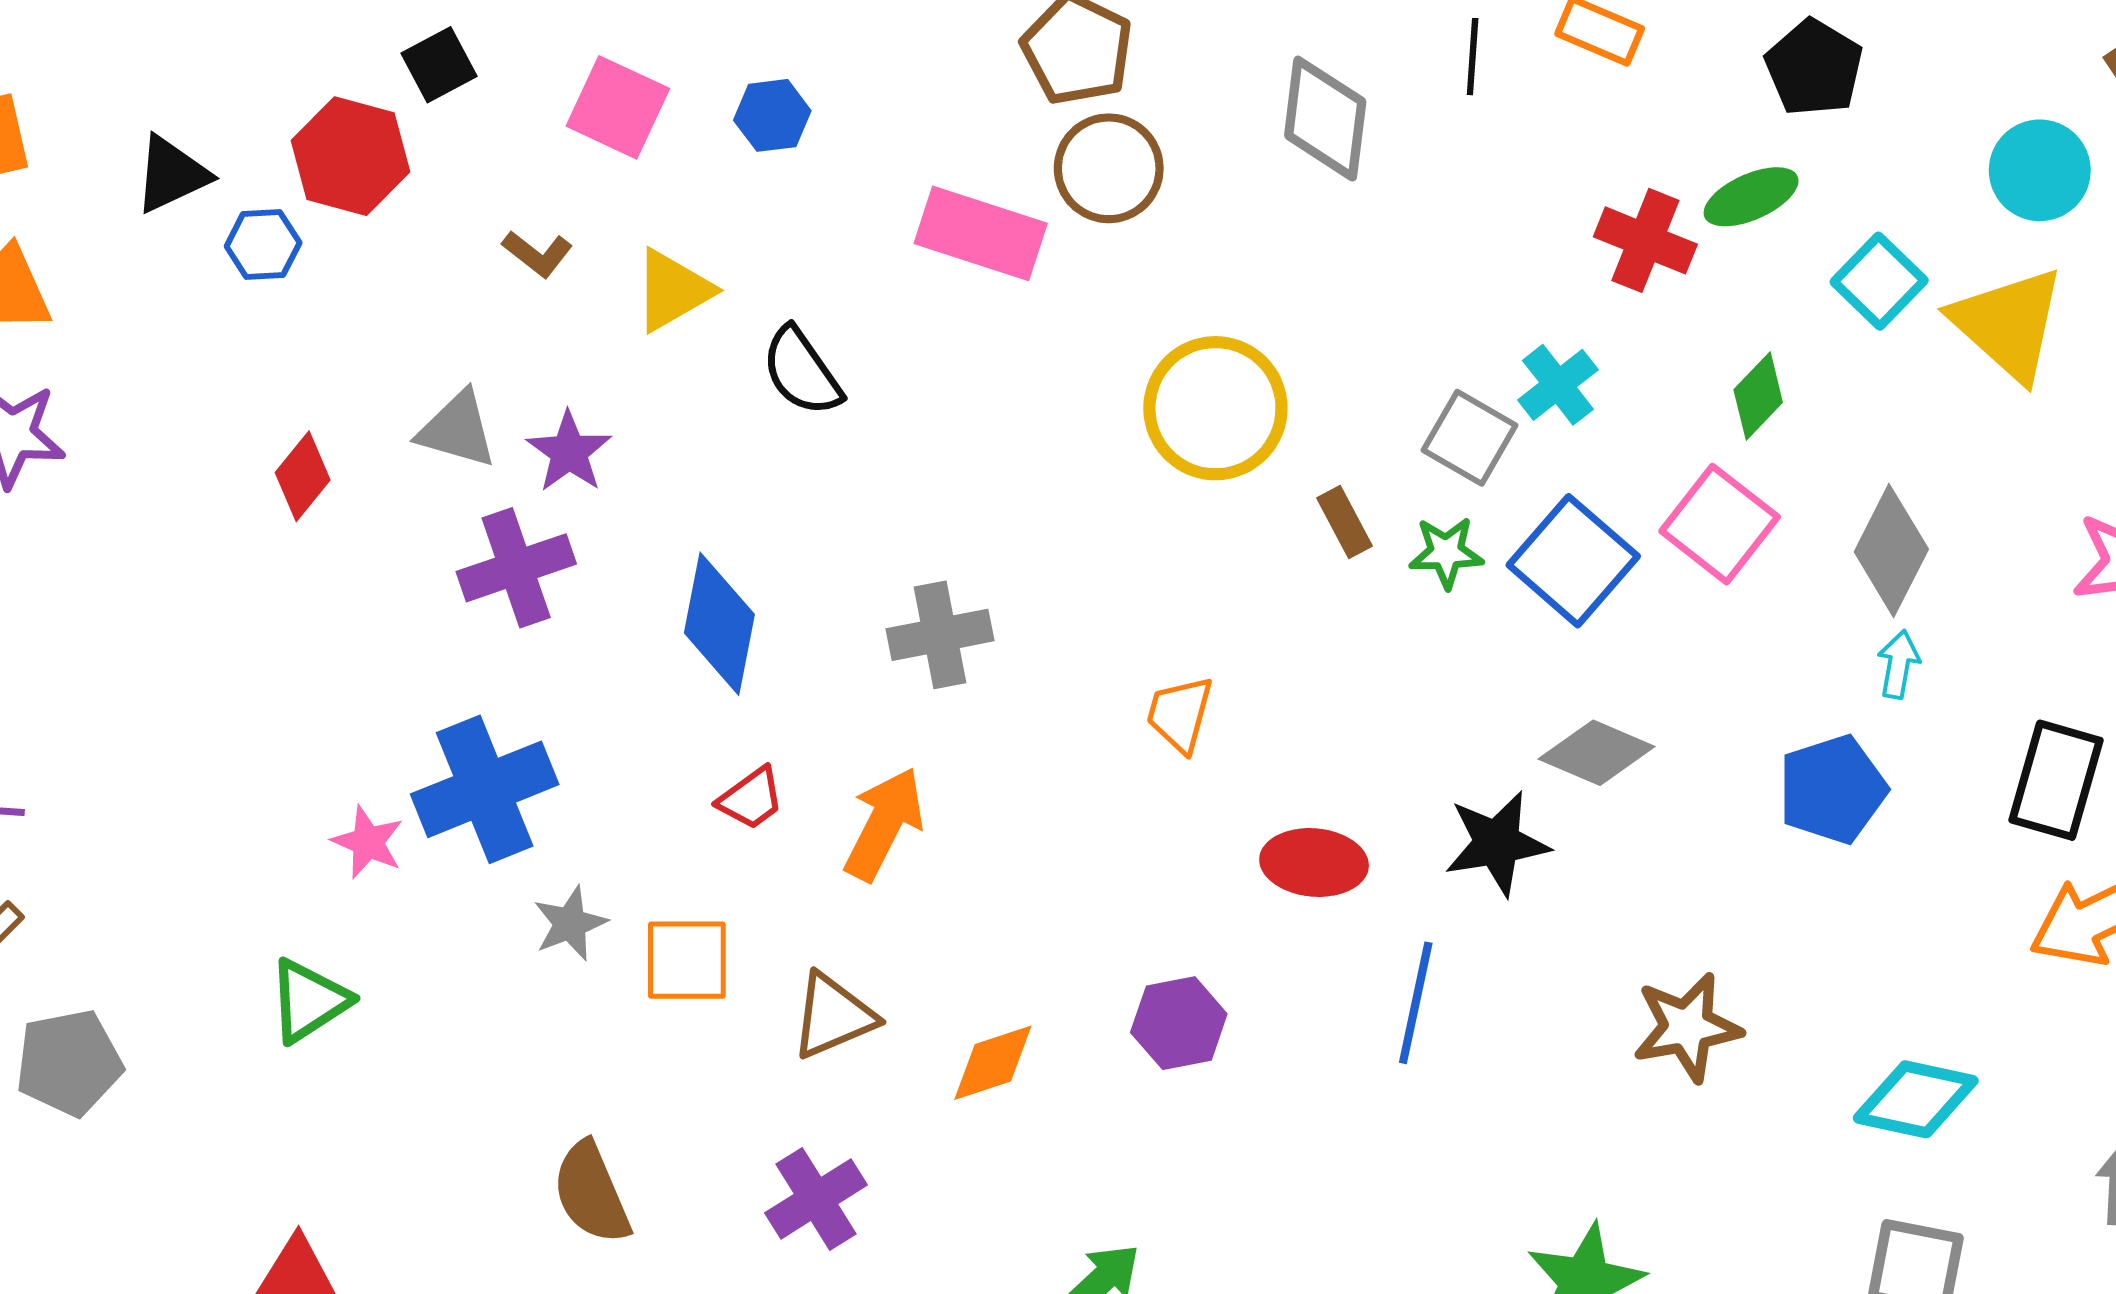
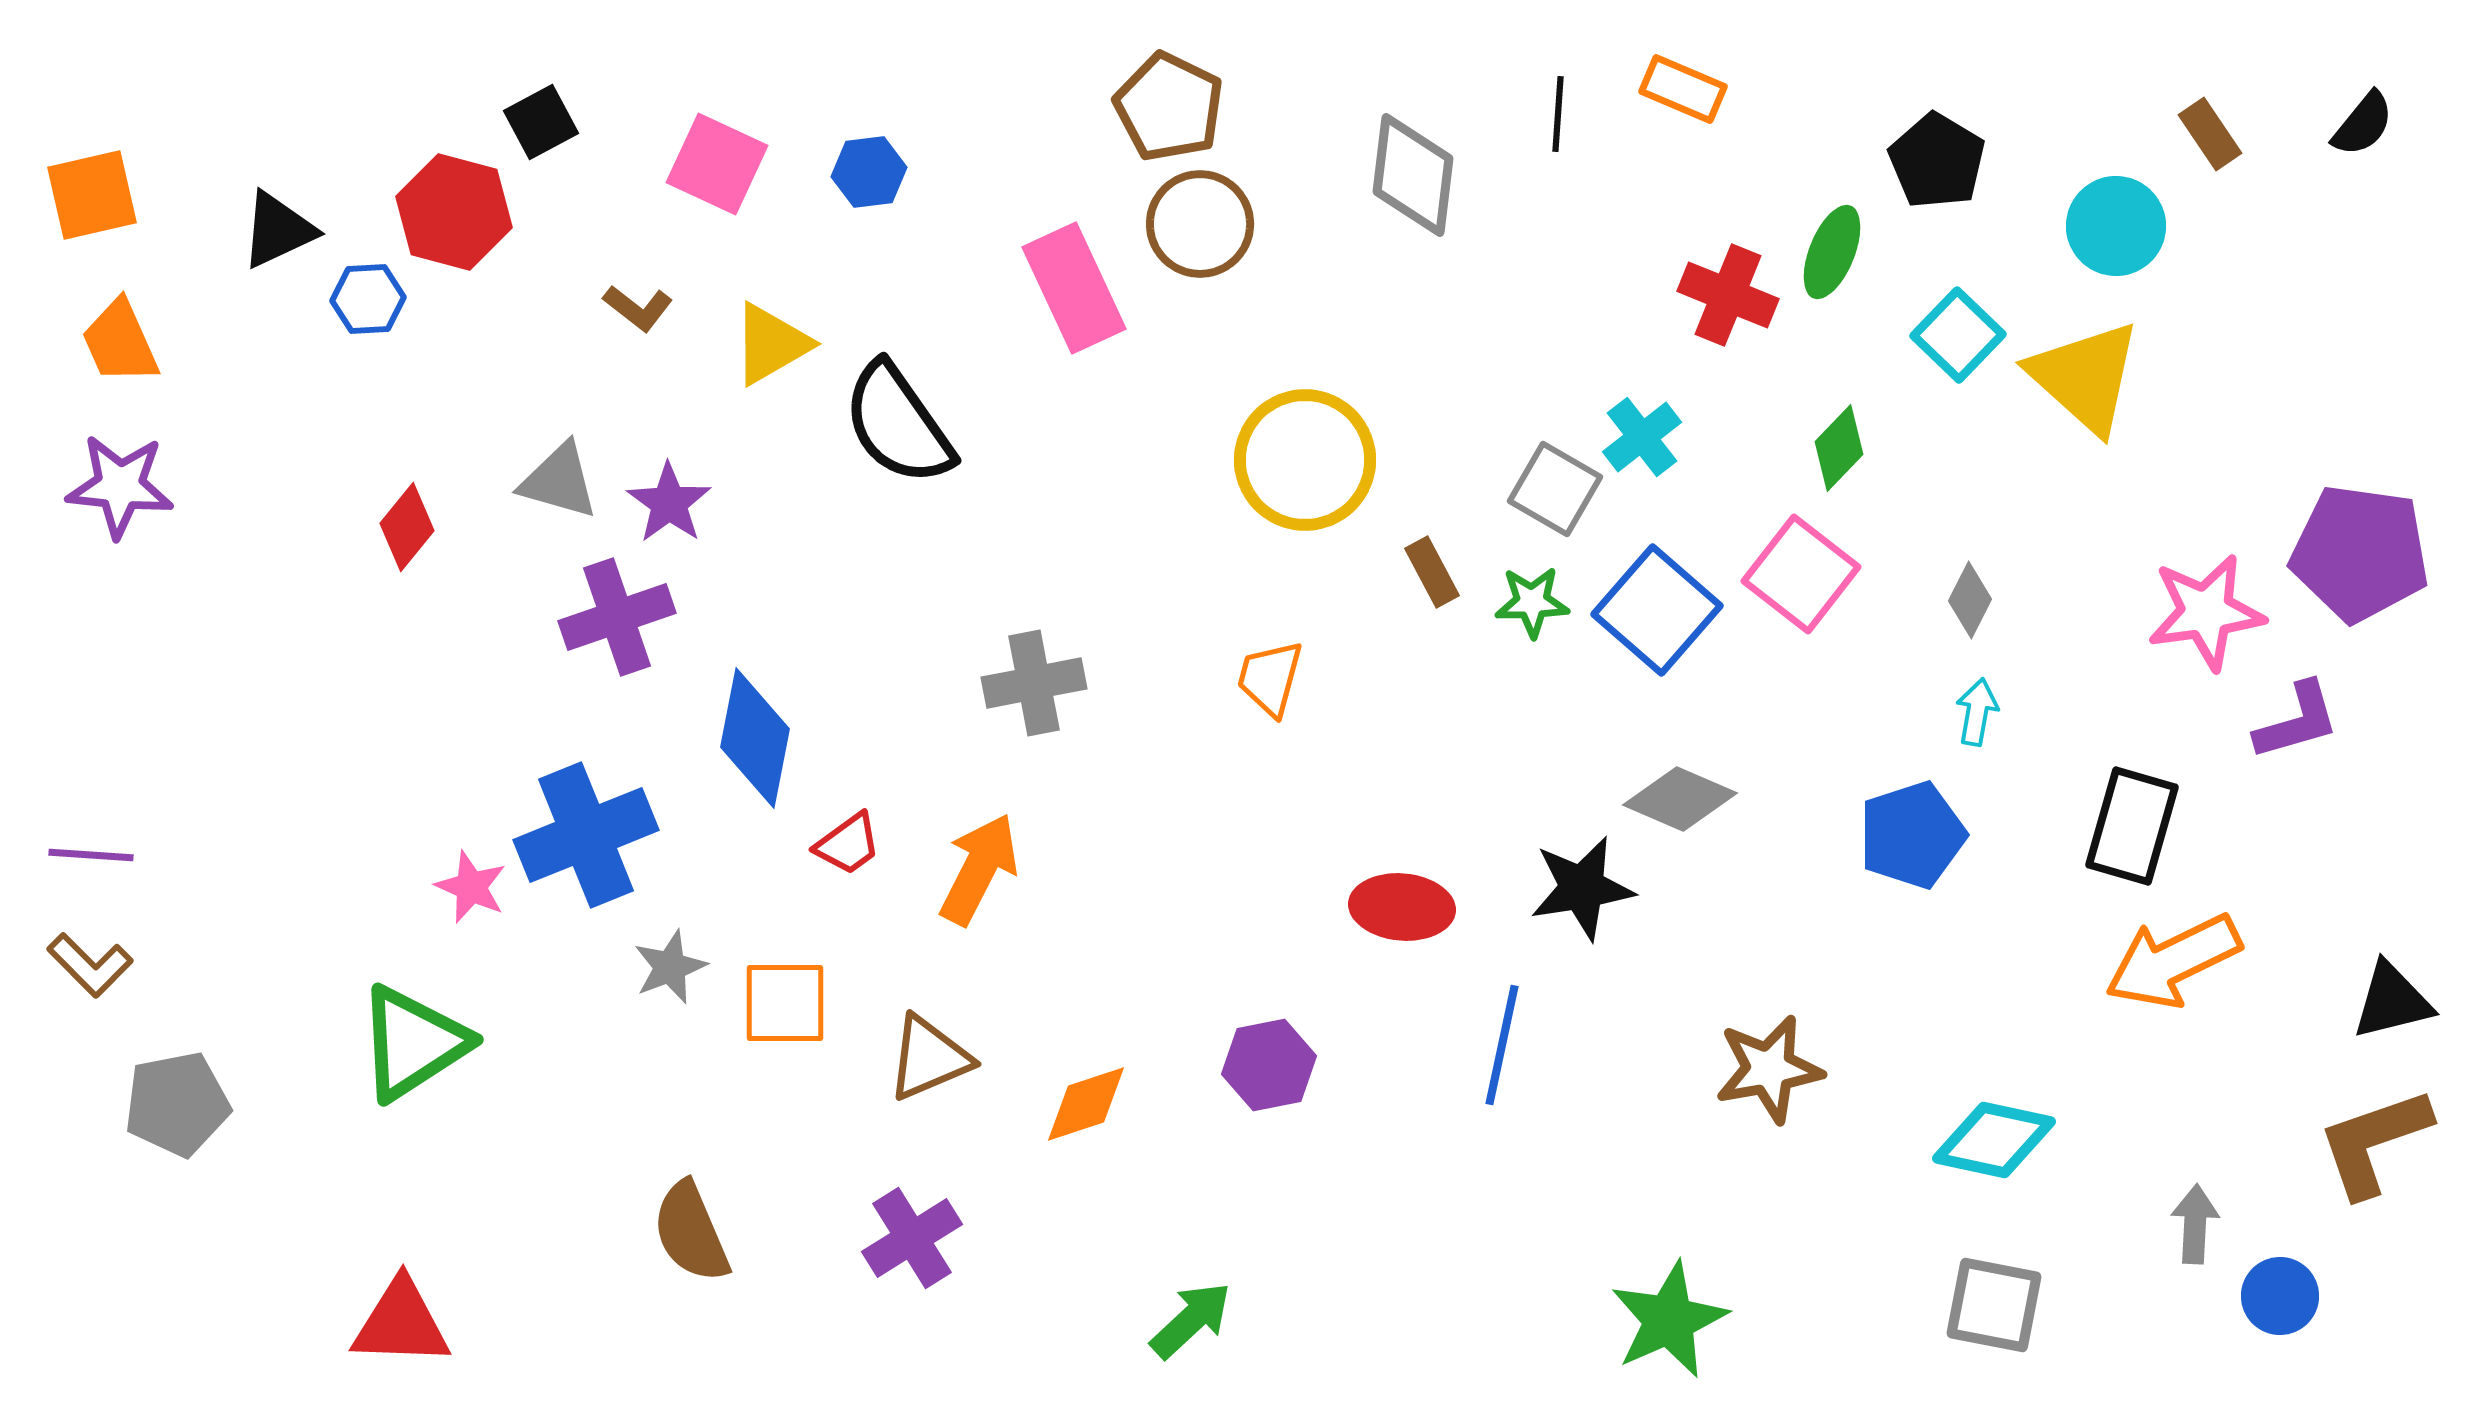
black pentagon: (1814, 68) -> (1937, 161), moved
green ellipse: (1751, 197) -> (1832, 252), turned -44
pink rectangle: (981, 233) -> (1074, 288), turned 47
black semicircle: (802, 372) -> (898, 424), size x1.4
gray diamond: (1891, 550) -> (1970, 600), size x0.6
blue diamond: (719, 624) -> (755, 738), moved
orange trapezoid: (1180, 714) -> (1270, 678), moved
green triangle: (309, 1001) -> (413, 1043), size x1.4

